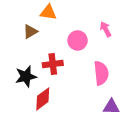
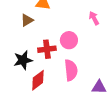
pink circle: (78, 40) -> (69, 40), moved
pink semicircle: (101, 73) -> (71, 70), moved

